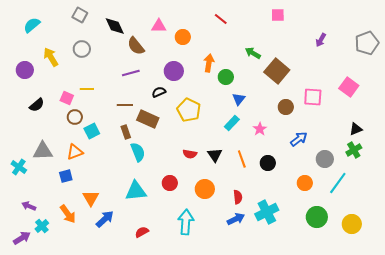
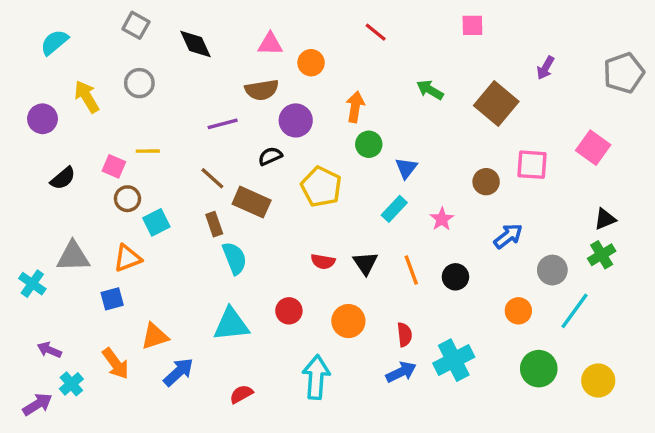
brown semicircle: (136, 46) -> (262, 90), moved, turned -60
brown square: (277, 71) -> (496, 103), moved
green circle: (226, 77) -> (369, 144), moved
brown line: (125, 105) -> (212, 178), turned 42
orange triangle: (91, 198) -> (155, 336), turned 42

